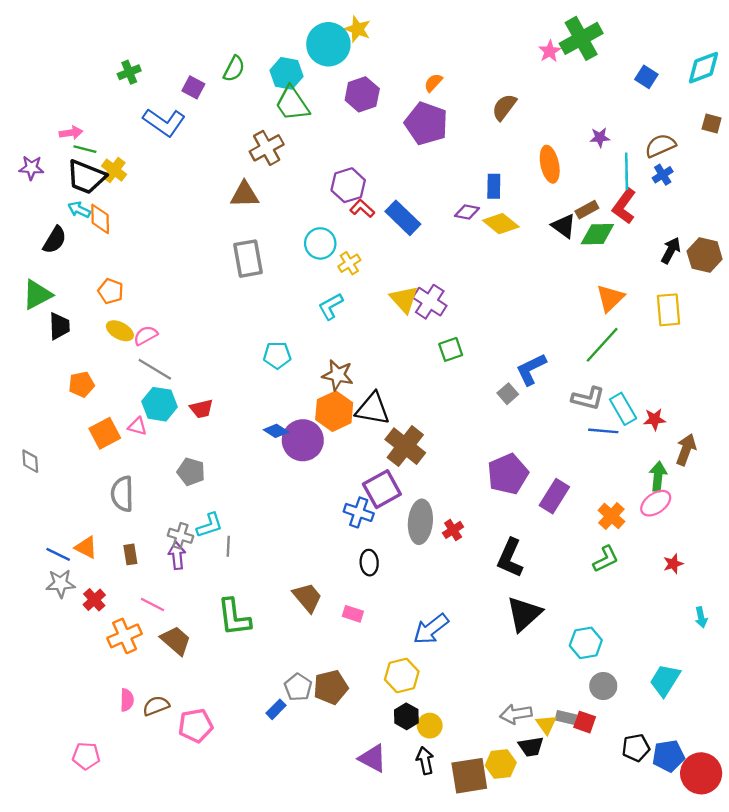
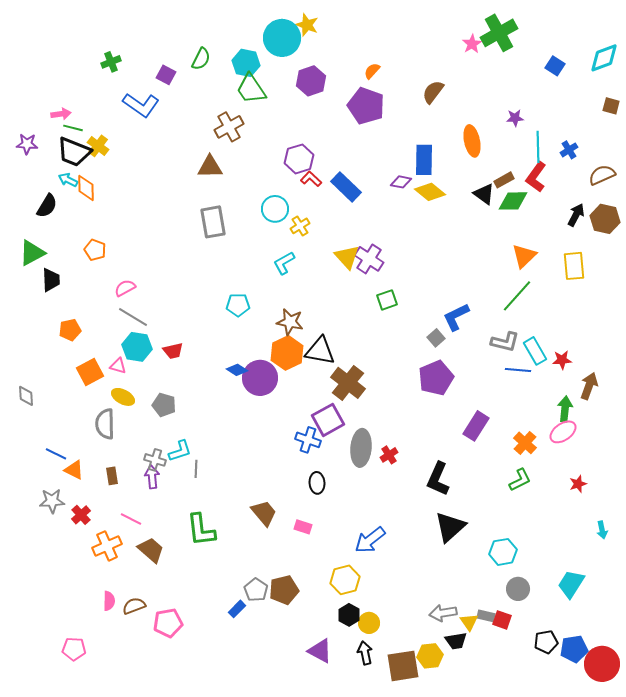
brown semicircle: (660, 146) -> (602, 175), moved
blue rectangle: (494, 186) -> (424, 160), size x1.4
yellow ellipse: (120, 331) -> (123, 397), moved
purple pentagon: (508, 474) -> (436, 378), moved
blue line: (58, 554) -> (56, 454), moved

